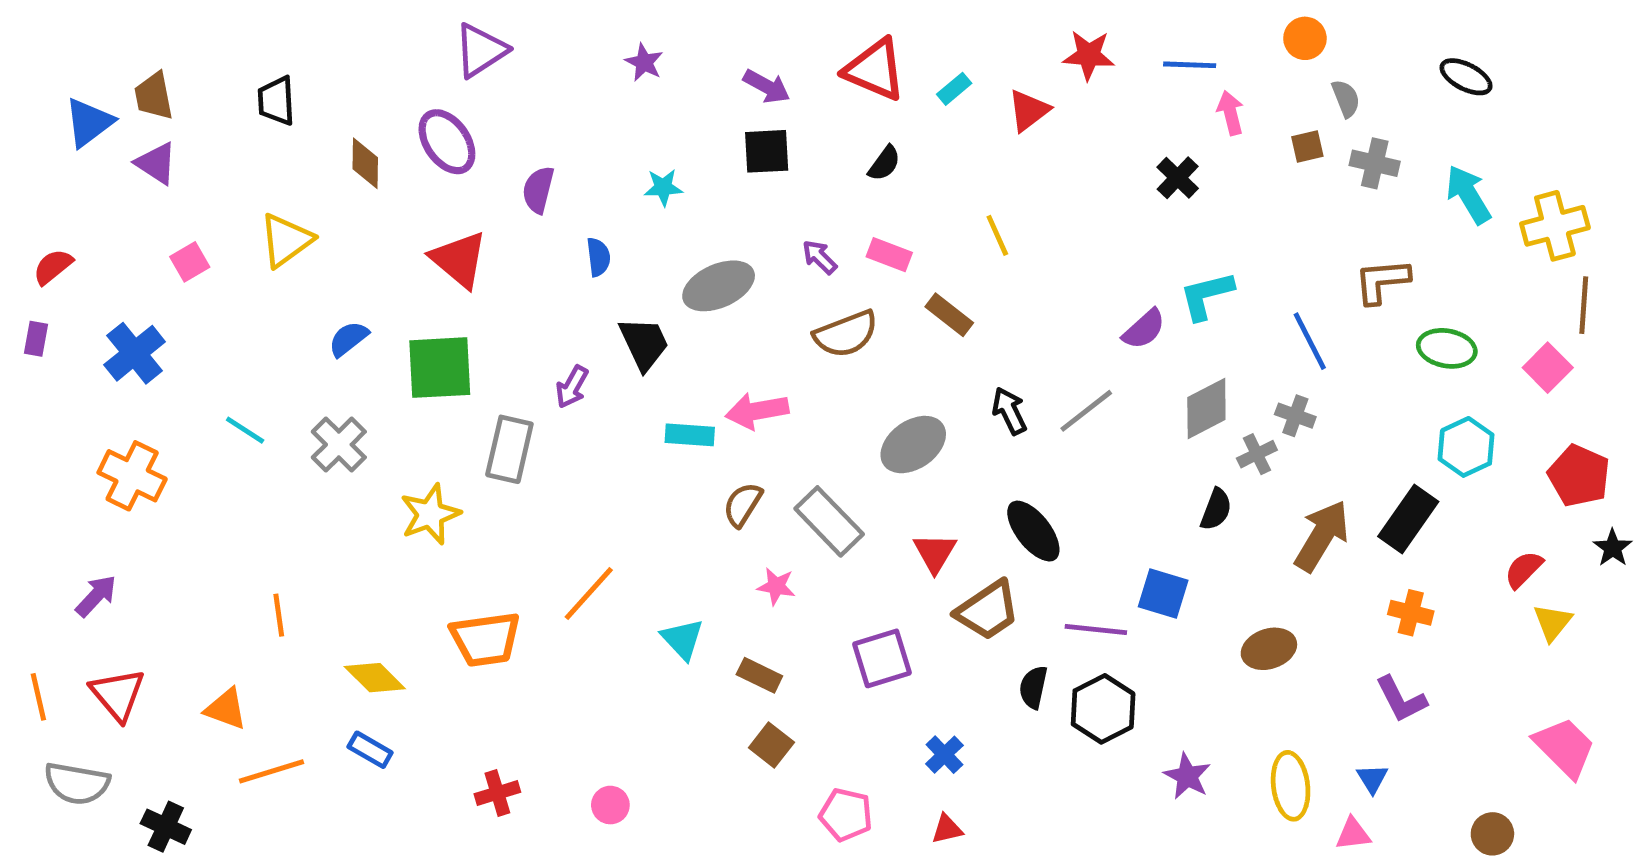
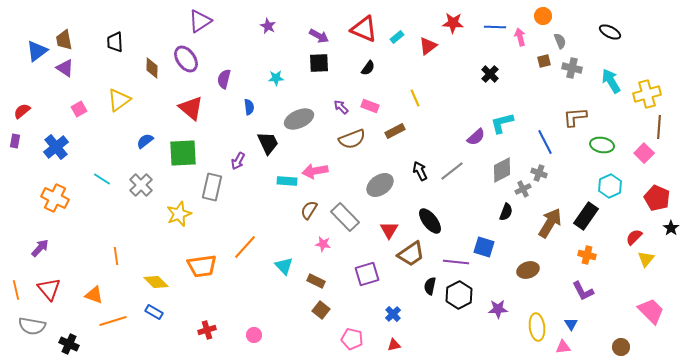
pink arrow: (1230, 113) -> (520, 37), moved
brown rectangle: (949, 315) -> (395, 131), turned -66
purple star: (1187, 776) -> (498, 309), moved, turned -30

